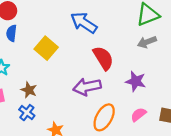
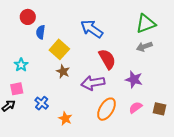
blue semicircle: (12, 33) -> (41, 32), moved
brown star: (29, 90) -> (63, 71), moved

